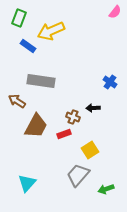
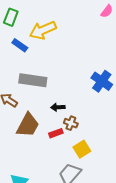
blue cross: (110, 82) -> (102, 81), size x1.5
black arrow: (93, 108) -> (58, 107), moved
brown cross: (73, 117) -> (71, 123), moved

